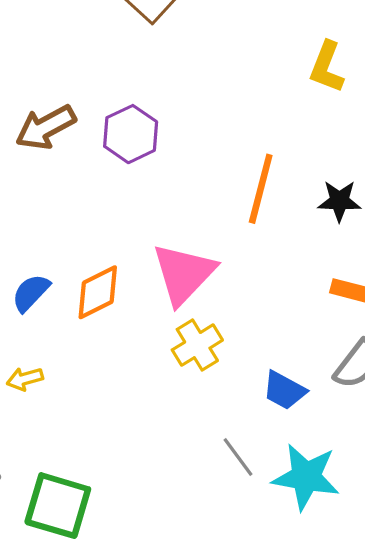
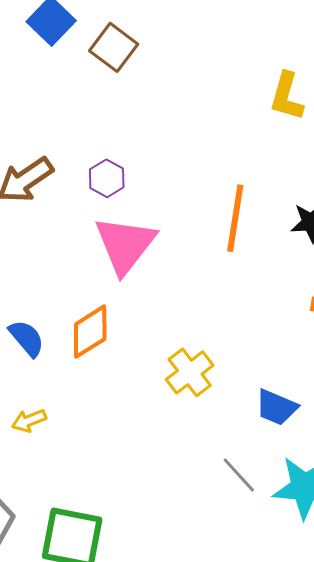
purple hexagon: (131, 134) -> (107, 178), size x0.7
pink triangle: (184, 274) -> (125, 245), moved
blue semicircle: (31, 293) -> (27, 338), turned 102

